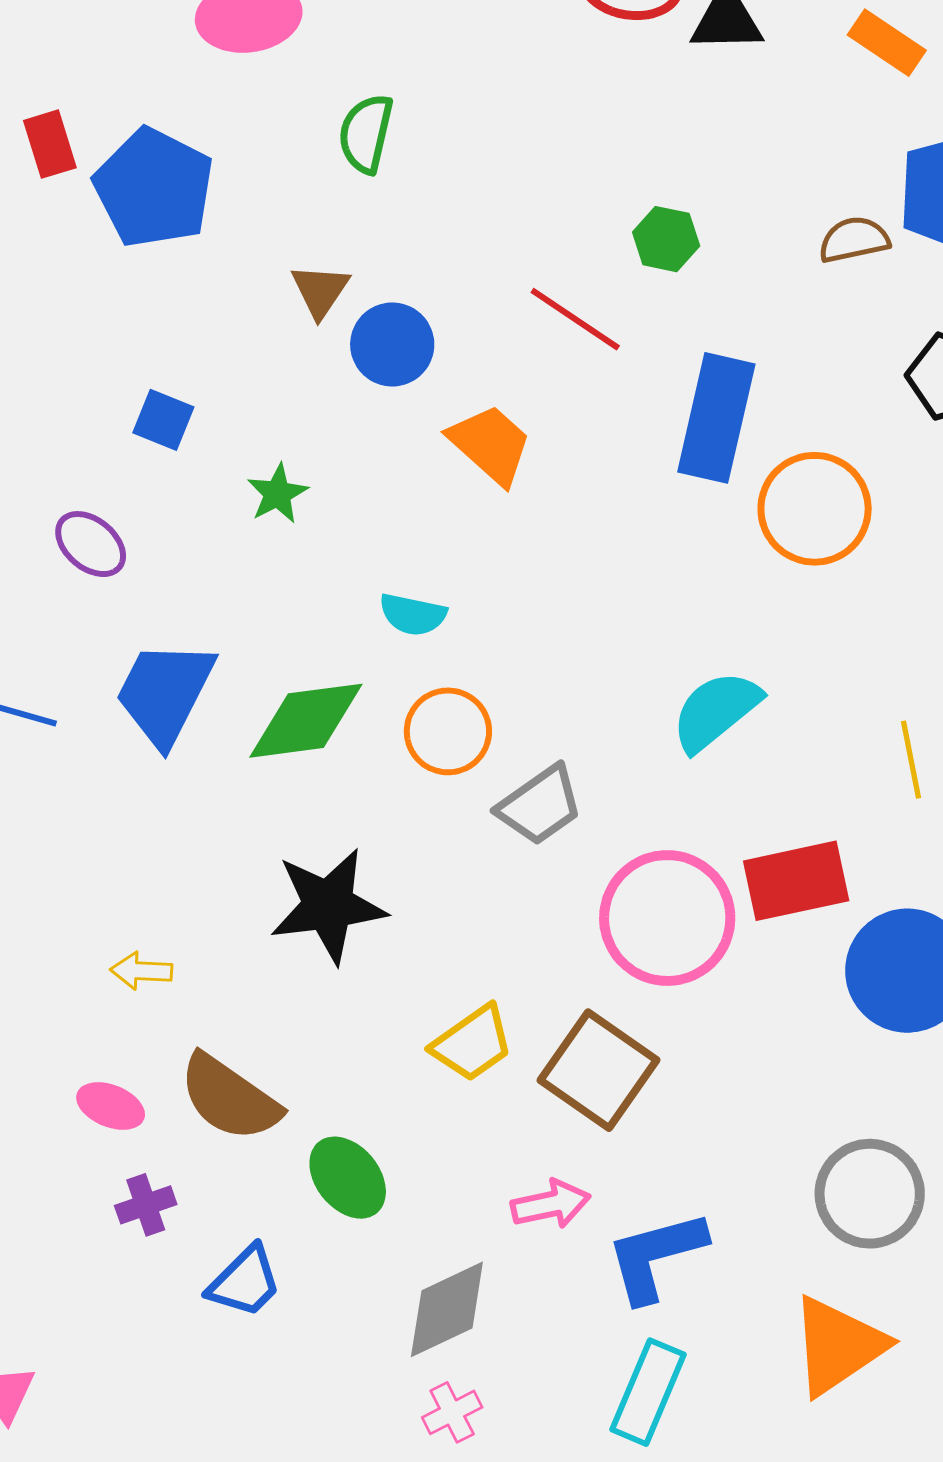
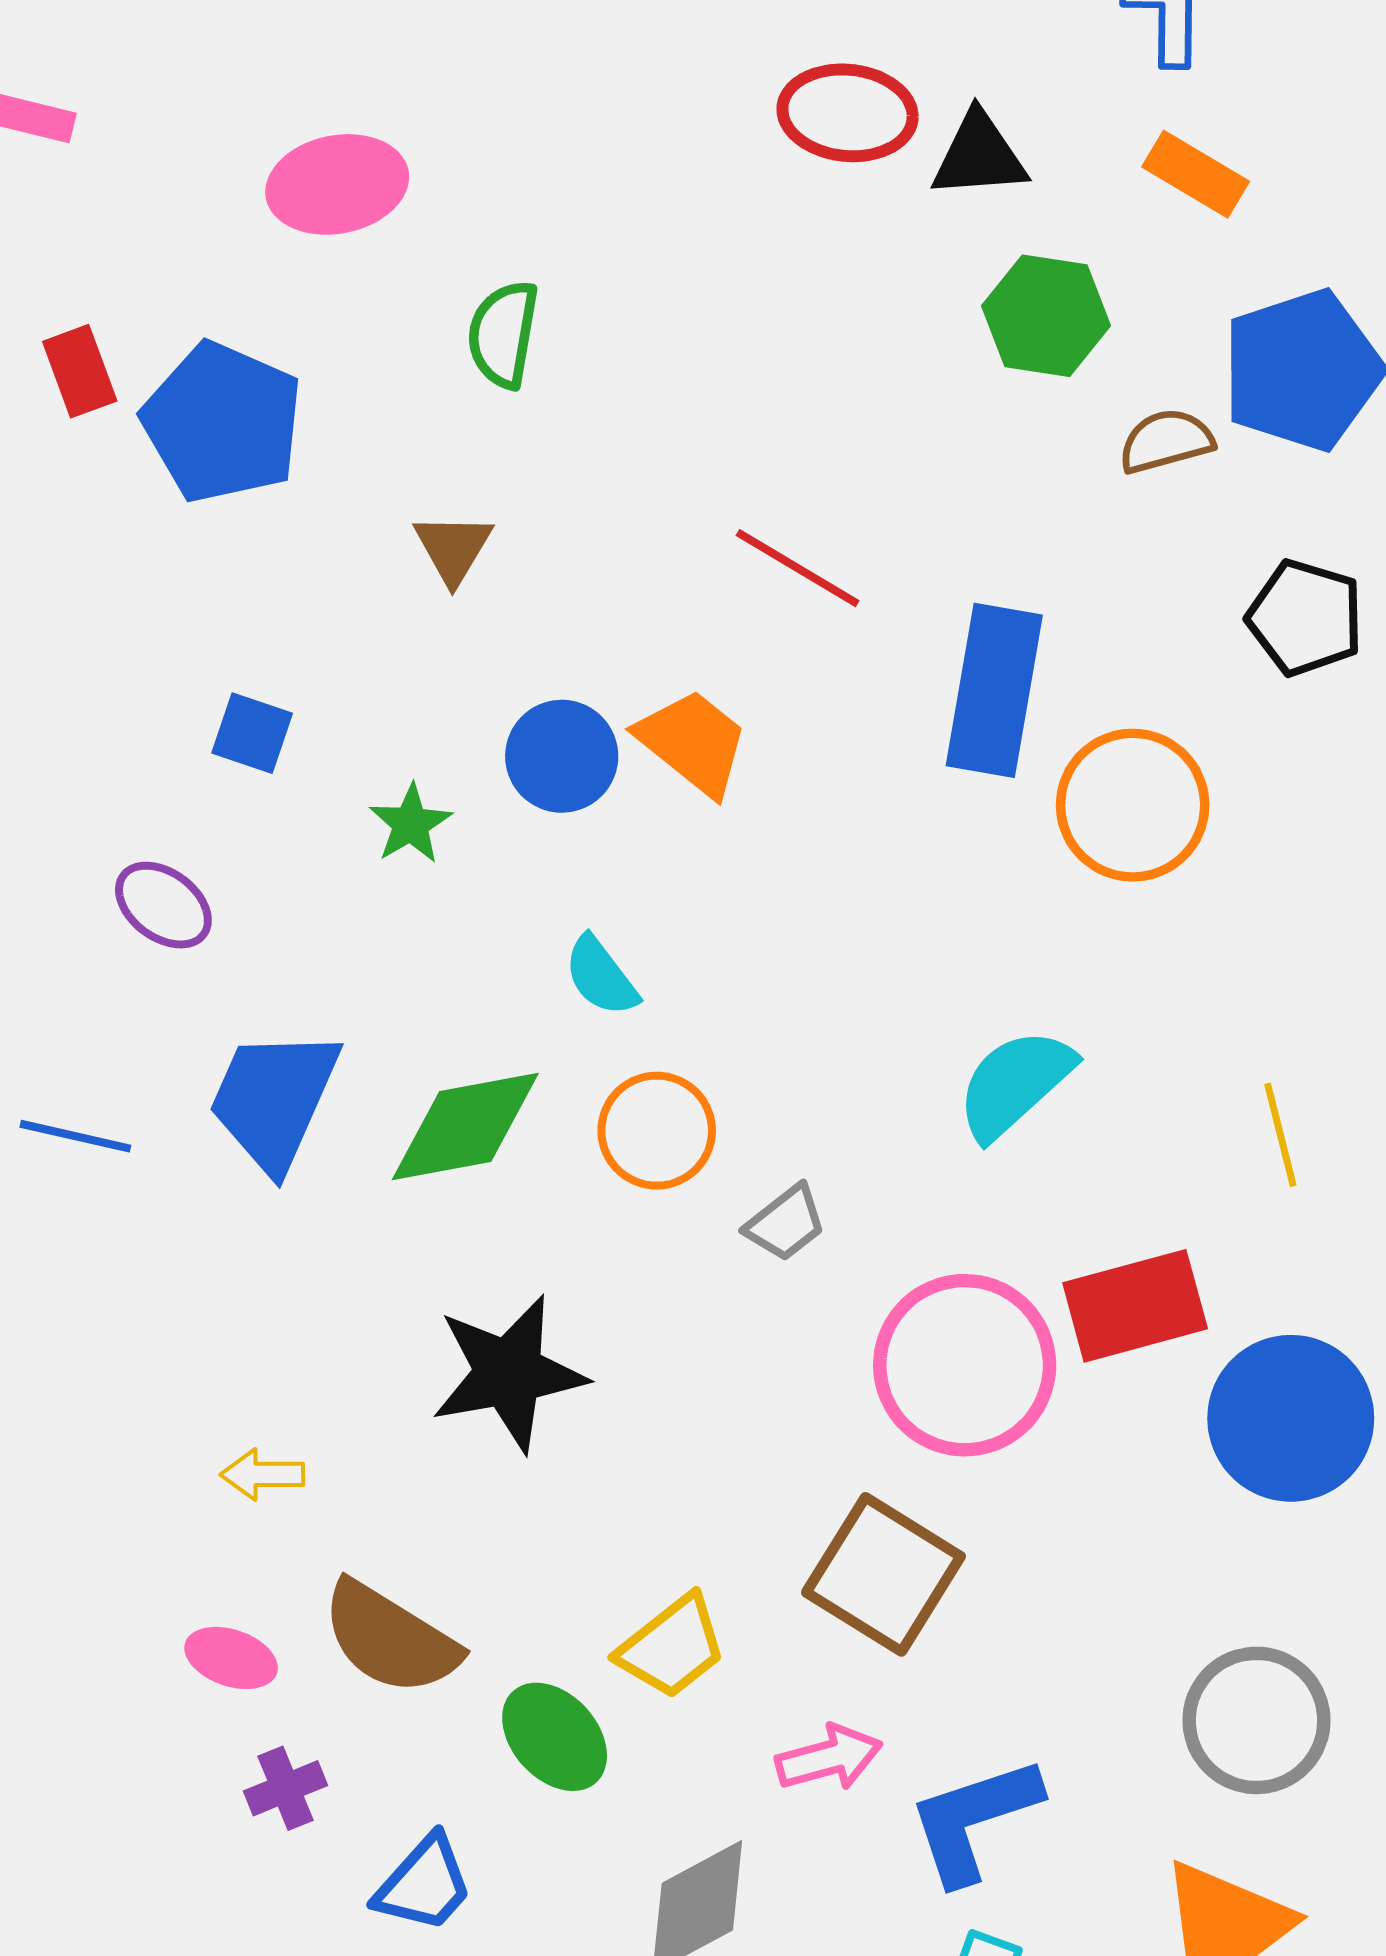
green hexagon: (666, 239) -> (1046, 316), moved, size x1.4
blue circle: (392, 344) -> (562, 756), moved
cyan semicircle: (413, 614) -> (601, 976), turned 44
gray trapezoid: (540, 805) -> (786, 1223), size x0.7
yellow trapezoid: (472, 1043) -> (672, 1647), moved

